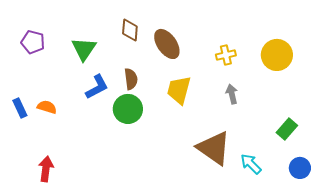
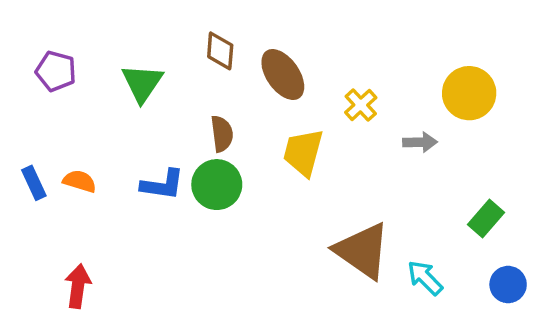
yellow cross: (226, 55) -> (361, 105), moved, turned -30
blue L-shape: (97, 87) -> (163, 185), moved, turned 36
gray arrow: (232, 94) -> (420, 142), moved, turned 102

